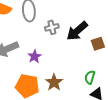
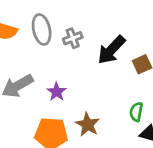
gray cross: (52, 27) -> (73, 38), moved

